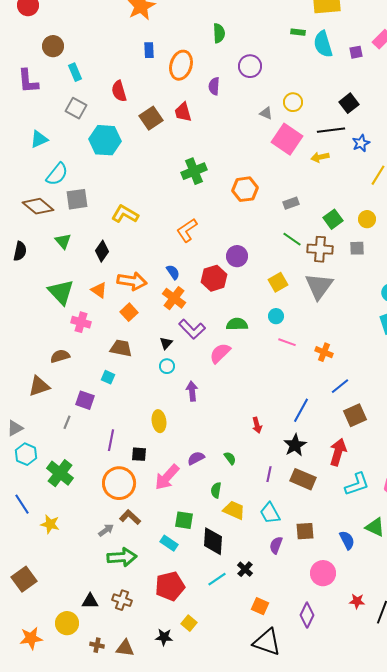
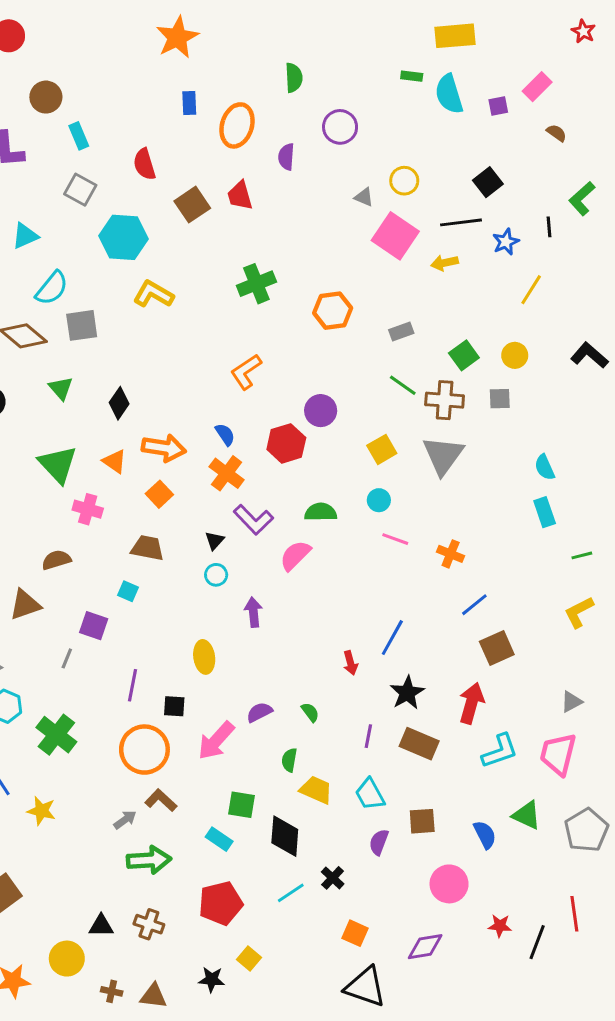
yellow L-shape: (125, 214) -> (153, 294), moved
blue line: (301, 410) -> (392, 638), moved
purple diamond: (307, 615) -> (425, 947), turned 55

